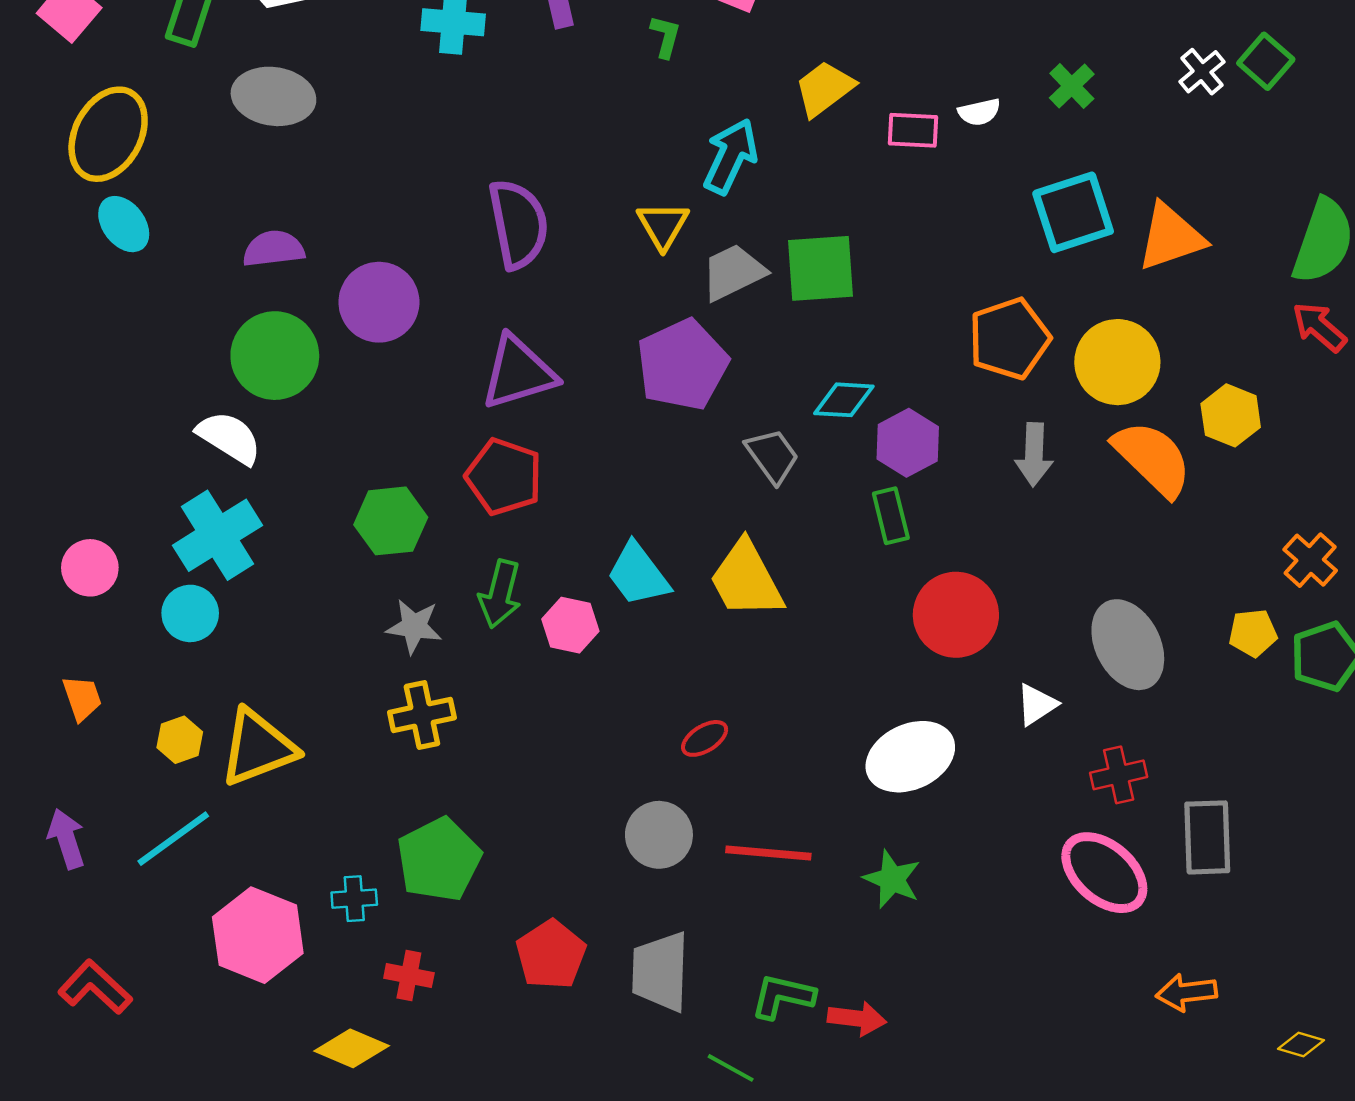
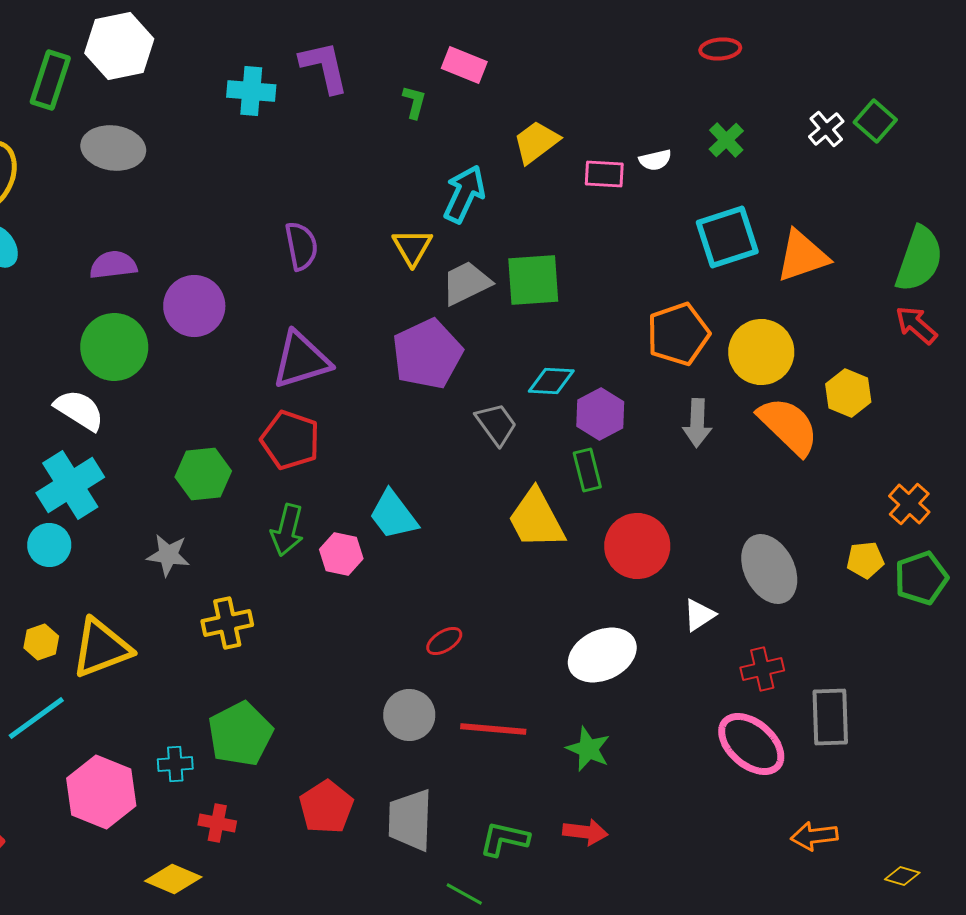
purple semicircle: (518, 224) -> (301, 246), size x0.7
yellow trapezoid: (746, 580) -> (536, 519), moved
gray star: (414, 626) -> (168, 555), moved
red arrow: (857, 1018) -> (585, 832), moved

